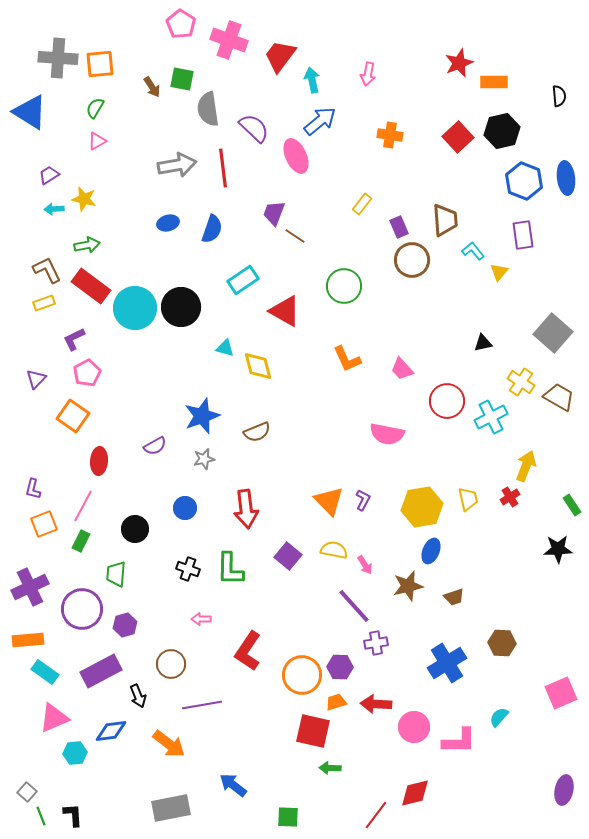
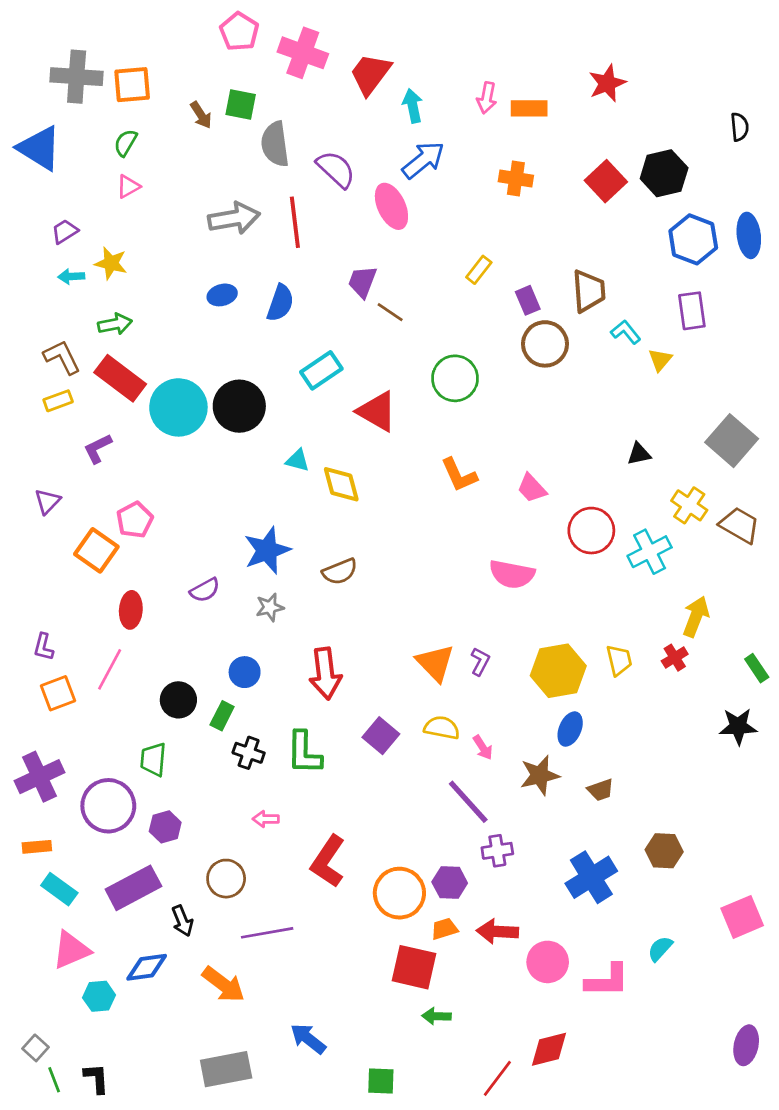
orange rectangle: (494, 82) -> (529, 108), moved
pink pentagon: (87, 373) -> (135, 520), moved
green rectangle: (81, 541) -> (222, 716), moved
orange rectangle: (28, 640) -> (37, 847), size x0.7

